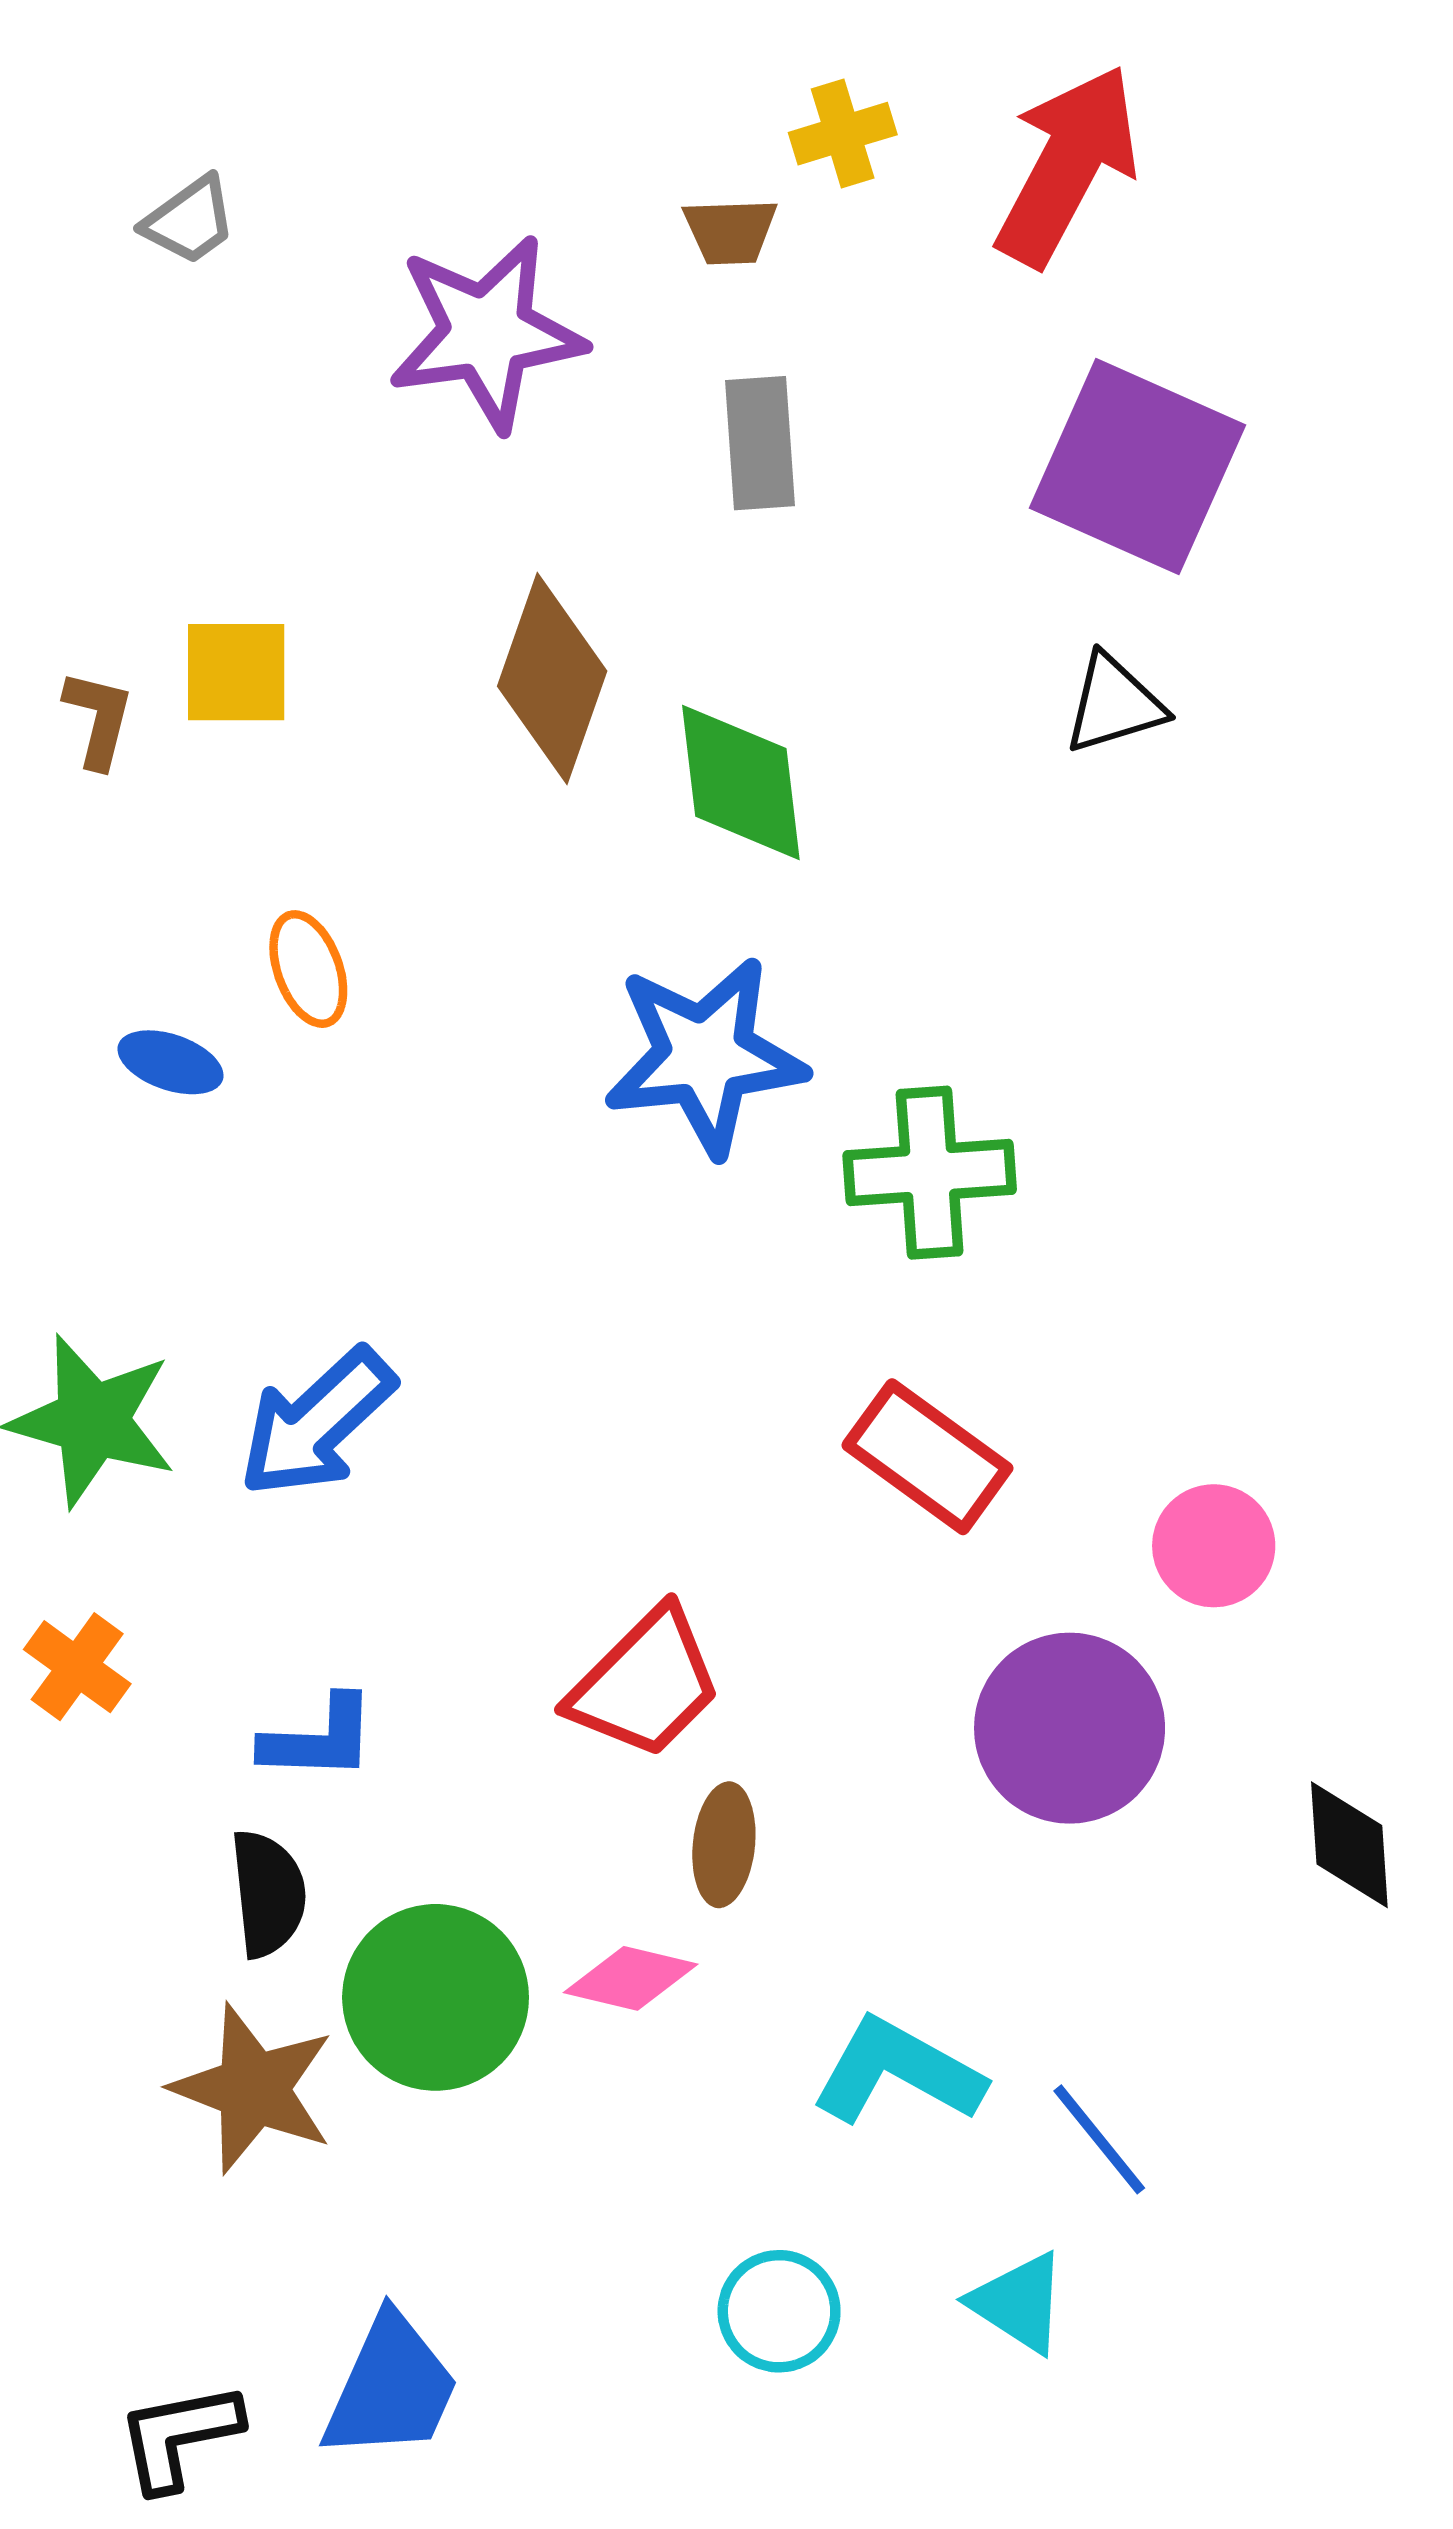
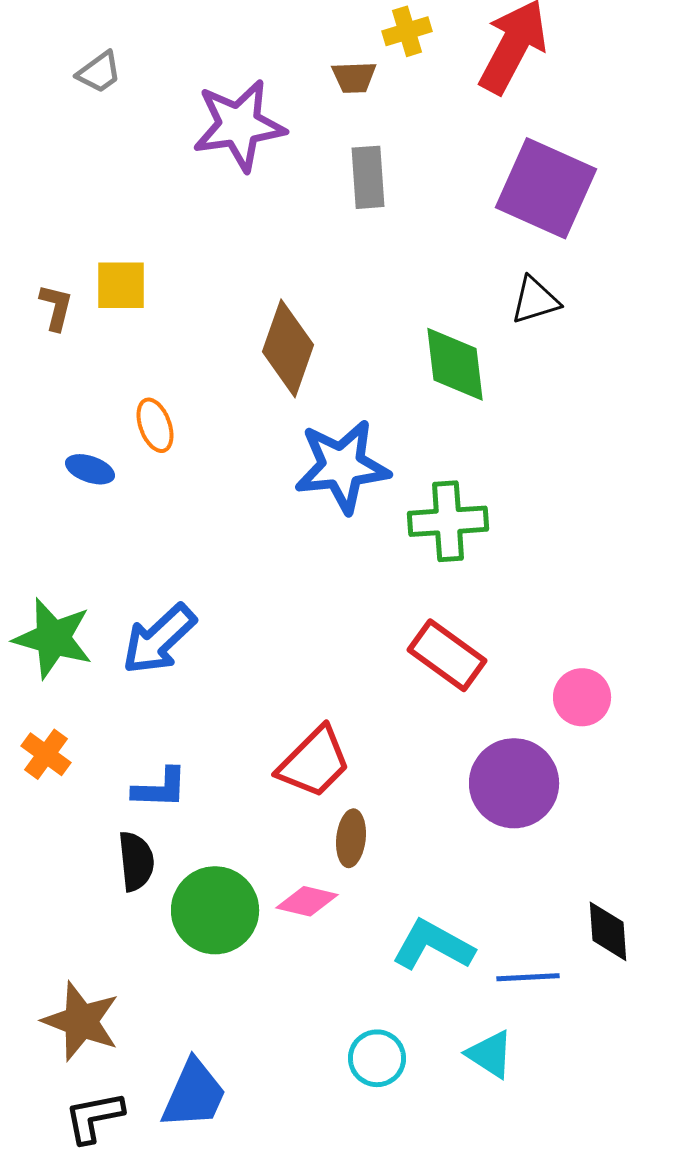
brown diamond: (552, 679) -> (288, 348), moved
green diamond: (741, 782) -> (455, 364), moved
black diamond: (1349, 1845) -> (608, 931), moved
brown star: (253, 2089) -> (81, 1021), moved
blue line: (1099, 2139) -> (528, 977), turned -54

